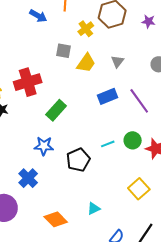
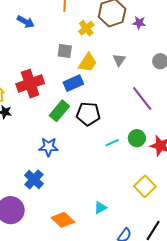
blue arrow: (38, 16) -> (26, 22), moved
purple star: (148, 21) -> (139, 23), moved
blue rectangle: (107, 96) -> (73, 83), moved
black pentagon: (78, 160) -> (88, 114), moved, turned 30

